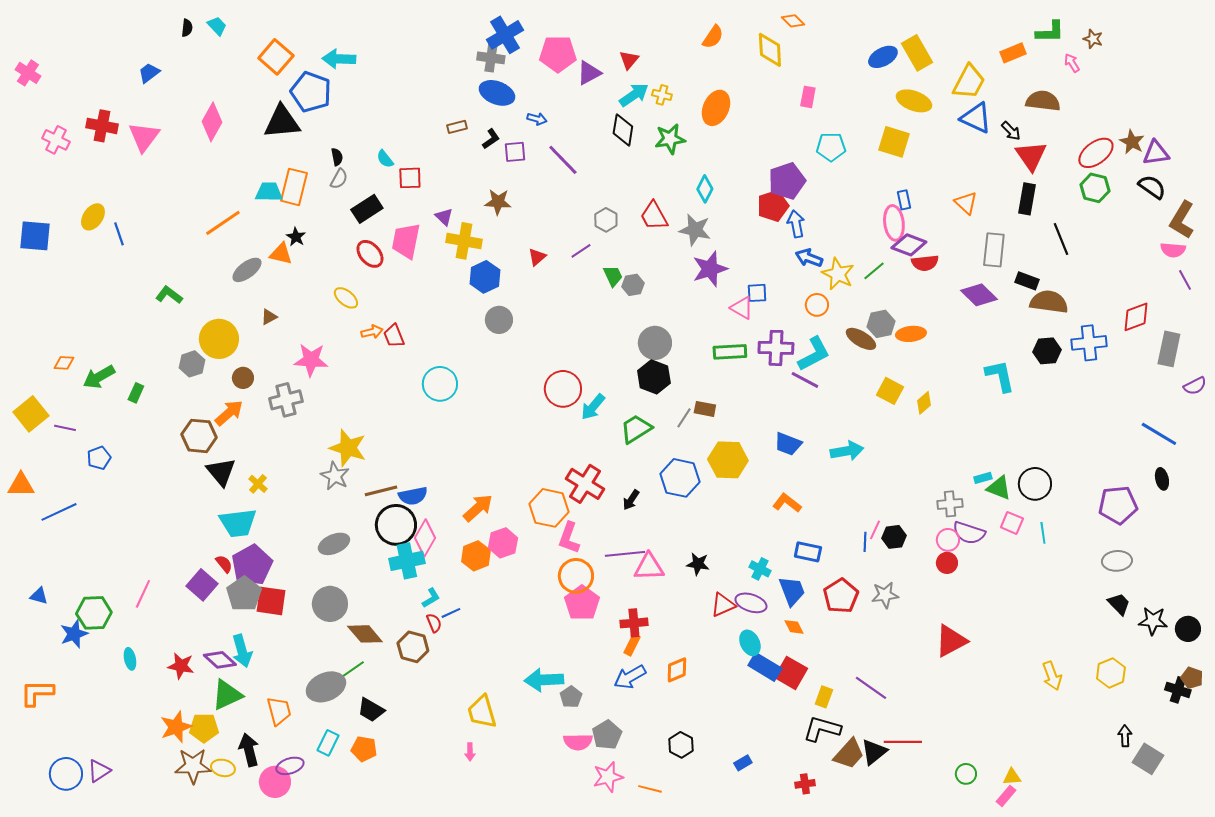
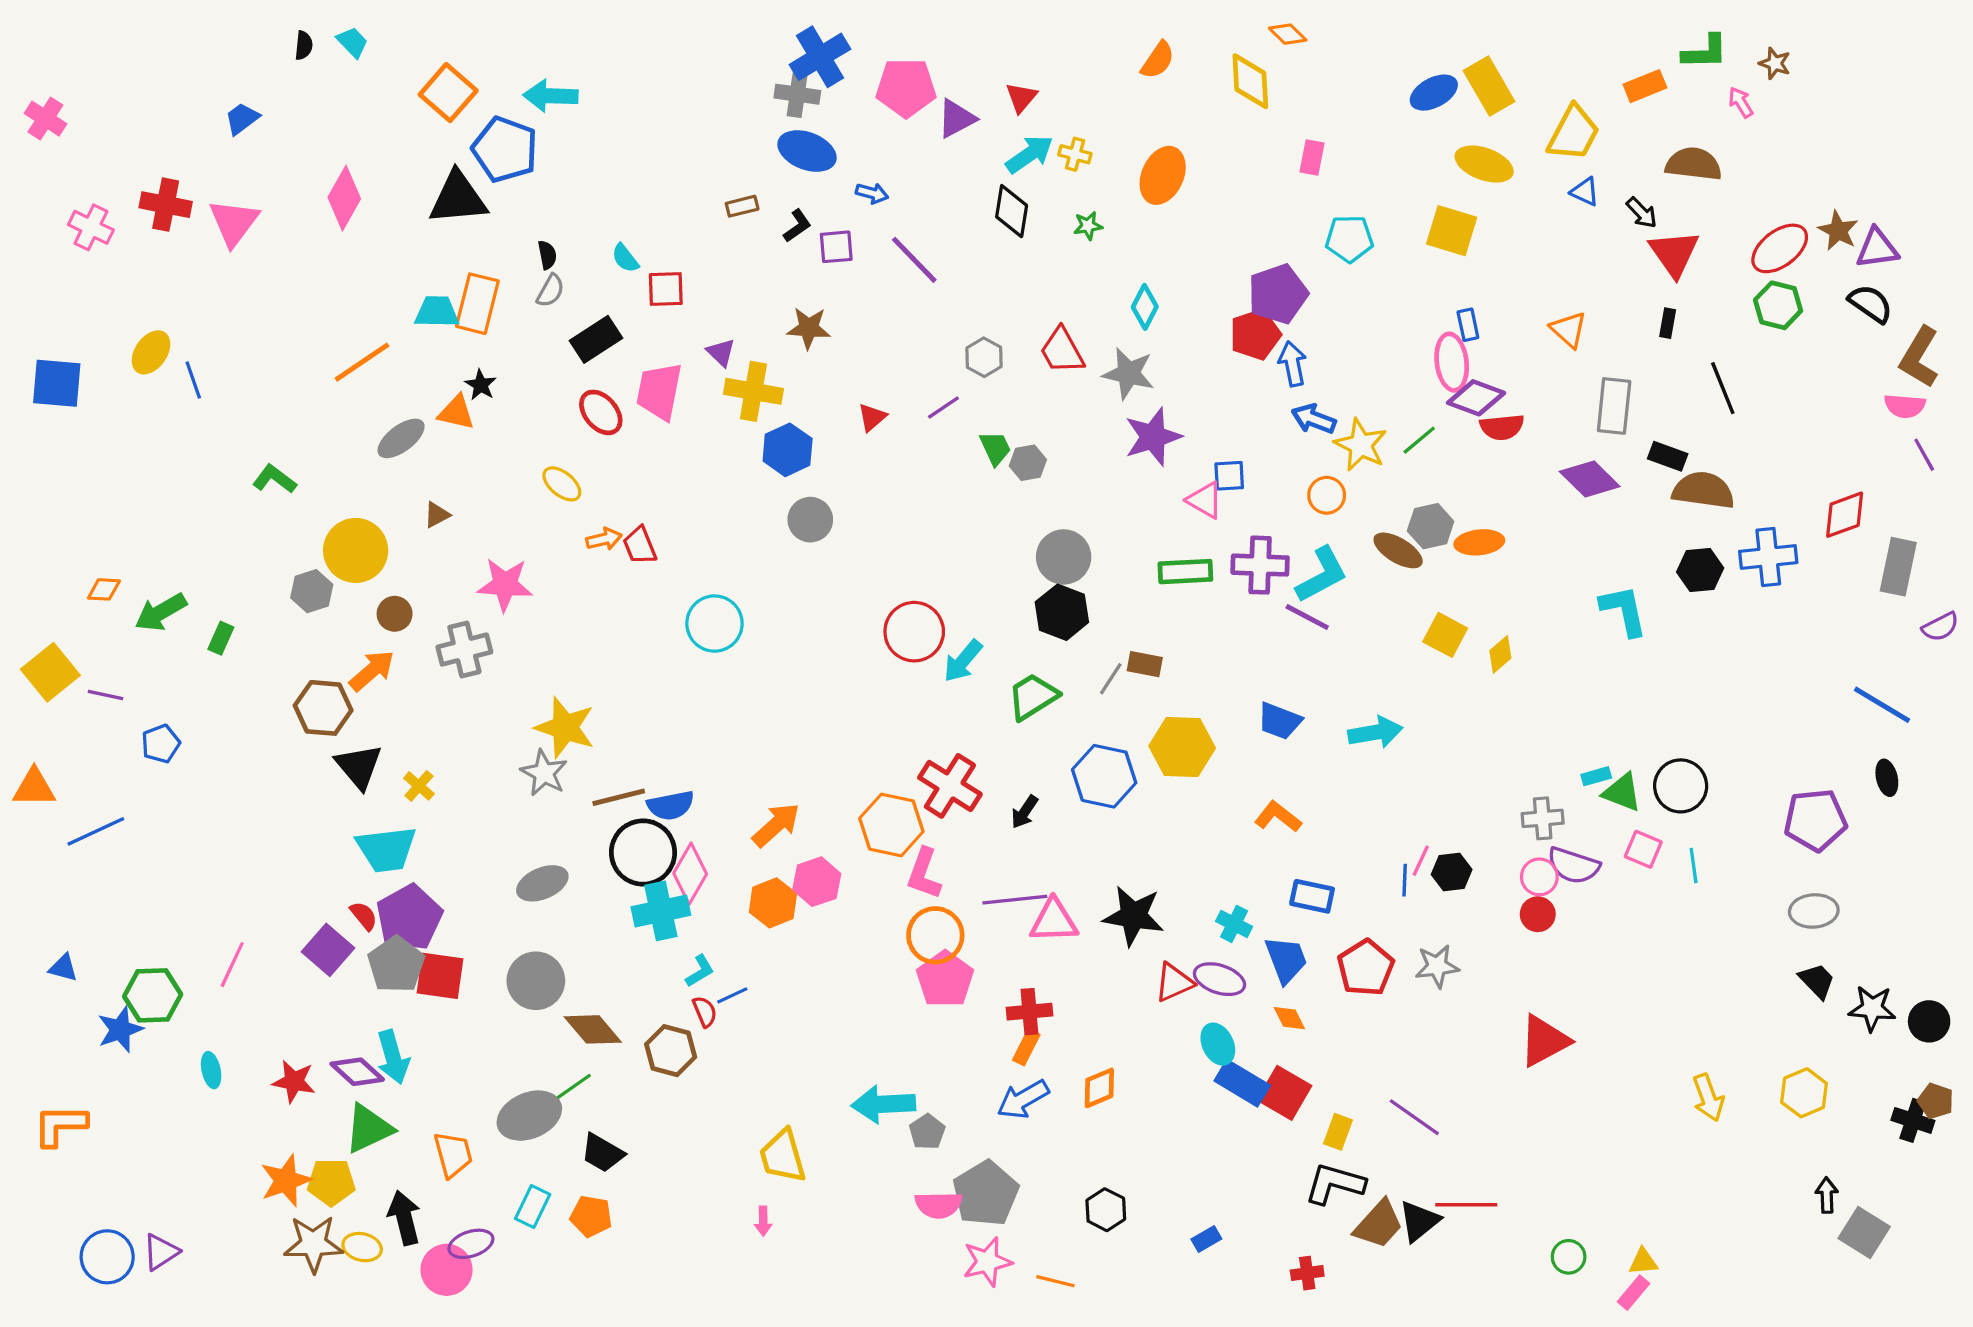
blue triangle: (976, 118) -> (1585, 192), size x0.6
green star: (670, 139) -> (1088, 226), size x0.6
black rectangle: (1027, 199) -> (1668, 323), size x0.6
black star: (698, 564) -> (1133, 916), size x1.6
gray pentagon: (607, 735) -> (986, 1193), size x1.4

